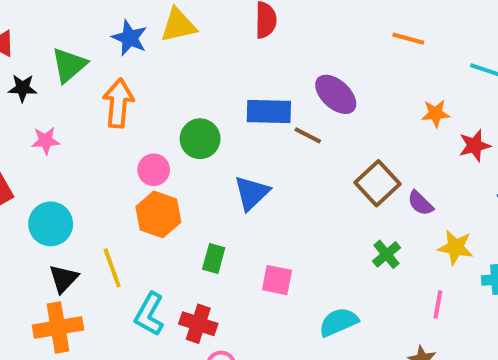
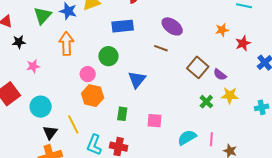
green triangle: (69, 65) -> (43, 16), moved
blue rectangle: (269, 111) -> (123, 26), moved
yellow star: (456, 247) -> (230, 95), moved
pink line: (438, 305) -> (211, 139), moved

